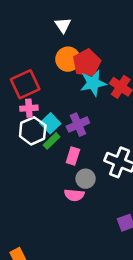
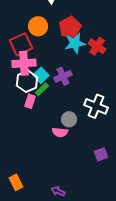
orange circle: (68, 59) -> (38, 26), moved
pink cross: (29, 108) -> (24, 63), size x1.6
pink rectangle: (73, 156) -> (30, 101), moved

